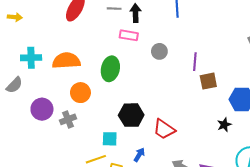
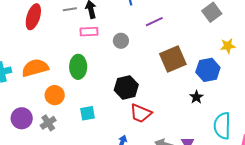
purple line: (195, 62) -> (154, 22), moved, turned 72
brown square: (208, 81) -> (173, 59), size x1.5
black hexagon: (131, 115) -> (126, 87), moved
cyan square: (110, 139) -> (87, 113), moved

